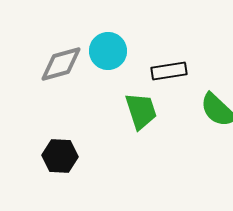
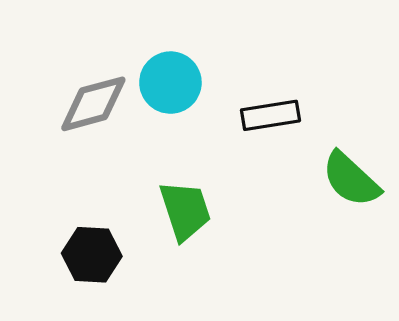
green trapezoid: (141, 111) -> (185, 210), moved

